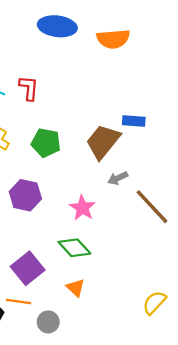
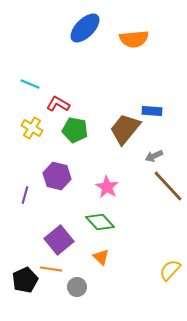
blue ellipse: (57, 26) -> (85, 28), turned -52
red L-shape: (29, 88) -> (58, 104), moved, turned -65
gray arrow: (118, 178) -> (154, 156), moved

